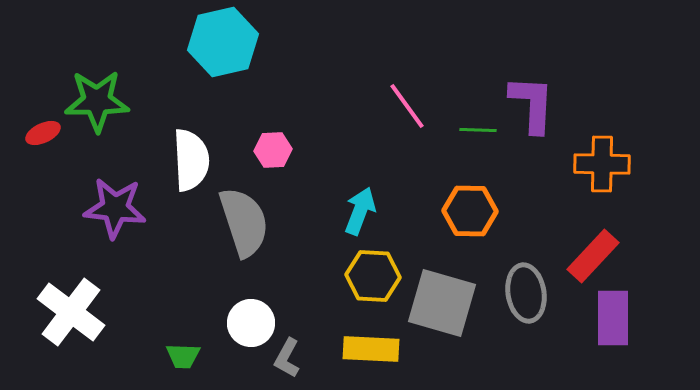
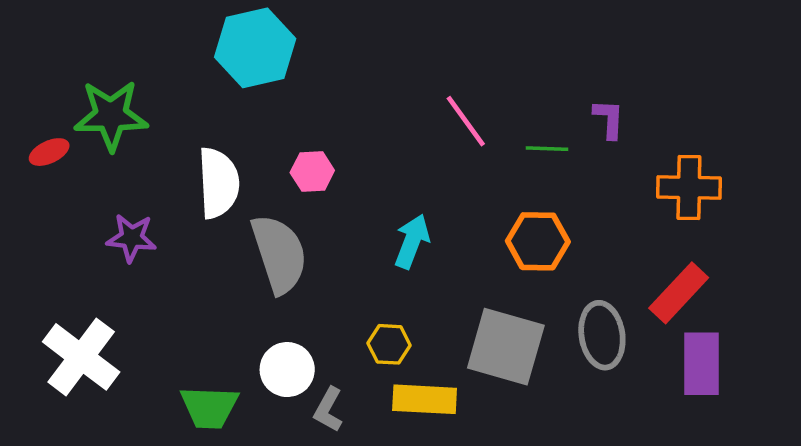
purple L-shape: (532, 104) -> (609, 119), size x0.6
purple star: (115, 208) -> (131, 238), size x0.7
yellow hexagon: (373, 276) -> (389, 344), moved, size x0.7
green trapezoid: (183, 356) -> (209, 407), size x1.5

